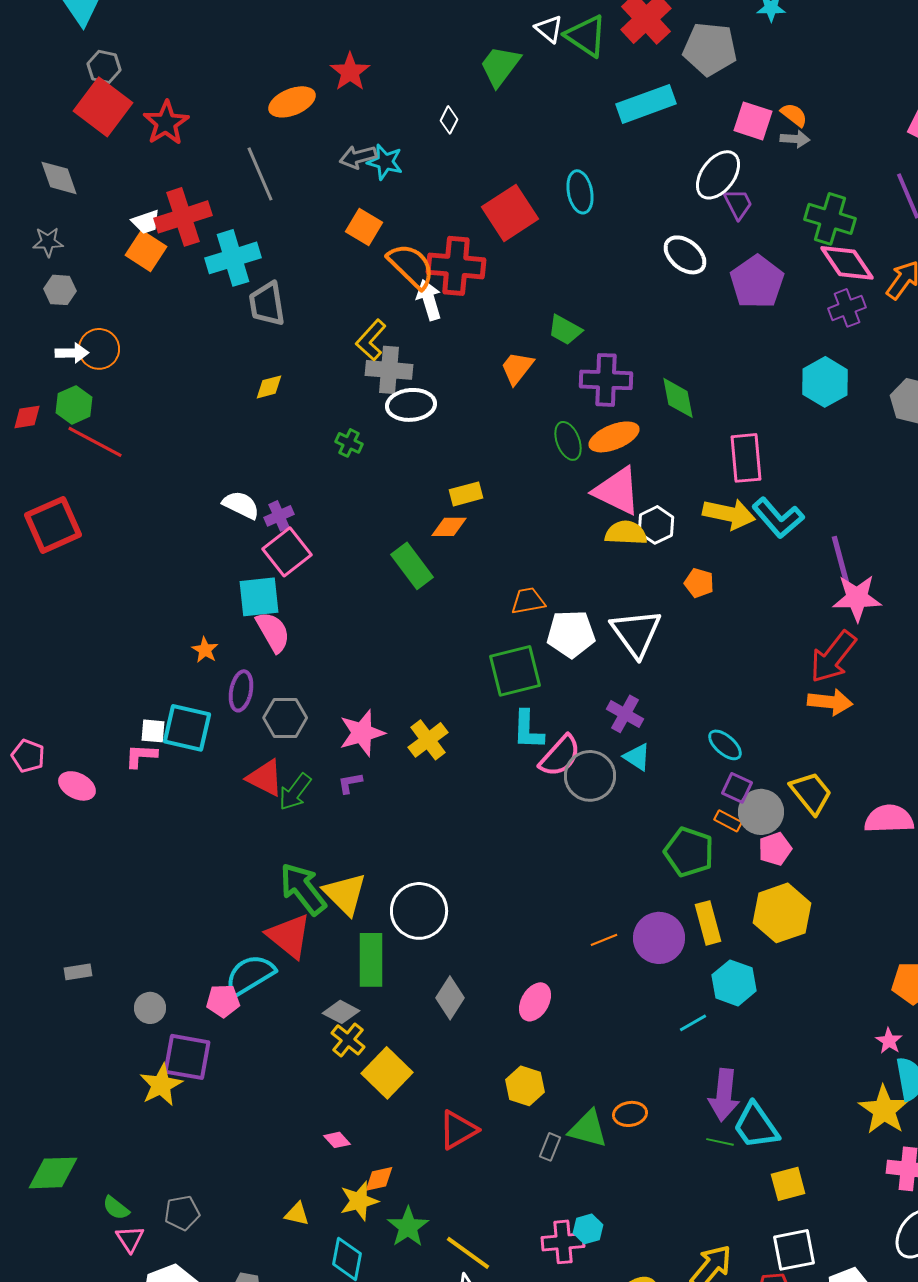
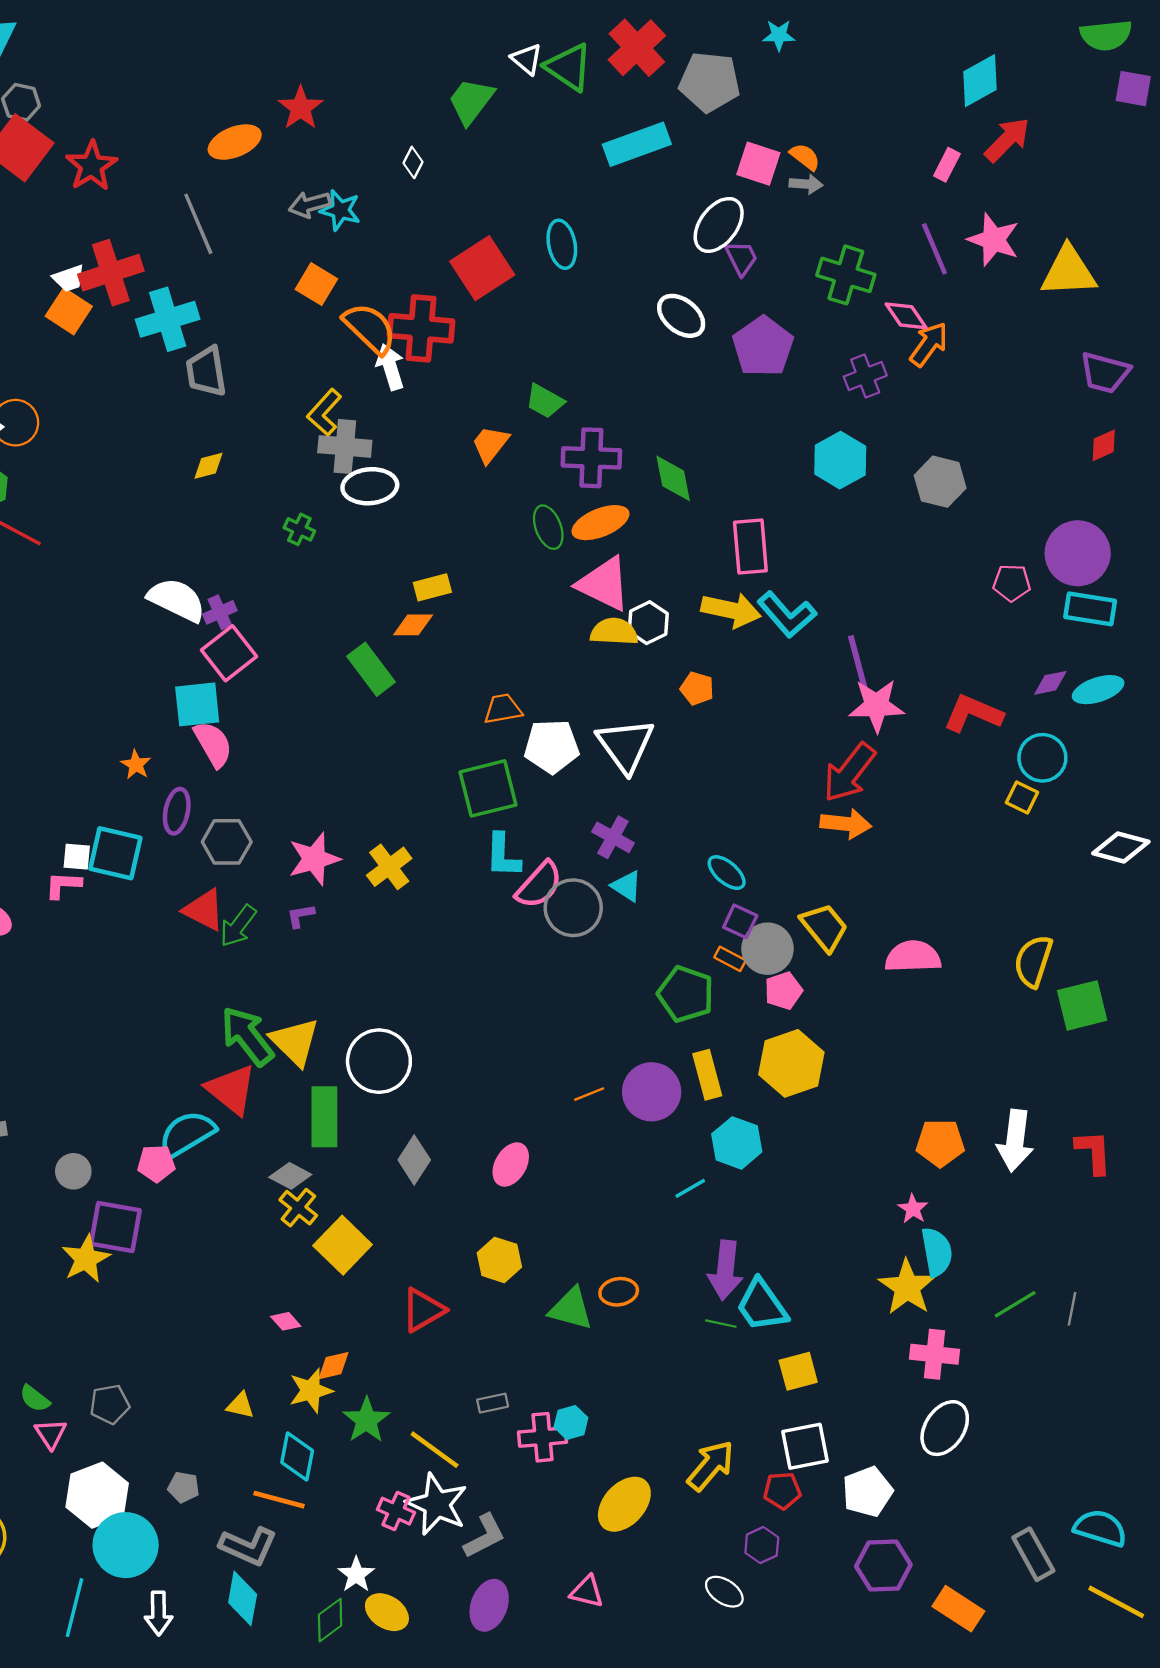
pink diamond: (847, 263) -> (906, 316), moved, size x0.7
white semicircle: (241, 505) -> (177, 600), size x1.4
gray rectangle: (550, 1147) -> (493, 1403), moved, turned 56

